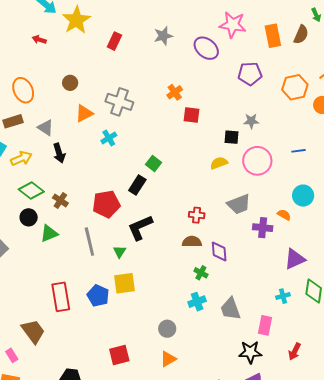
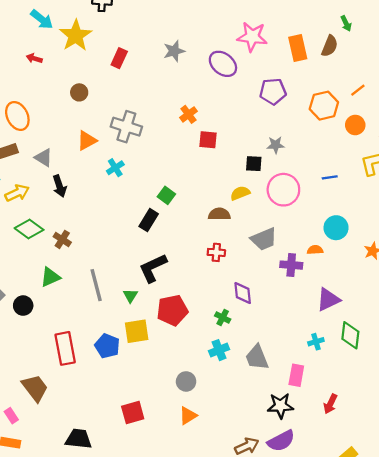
brown circle: (70, 83) -> (79, 92), moved
red pentagon: (106, 204) -> (172, 310), moved
orange semicircle: (284, 215) -> (315, 250), turned -32
black circle: (29, 217) -> (23, 306), moved
brown semicircle: (192, 242) -> (219, 214), moved

